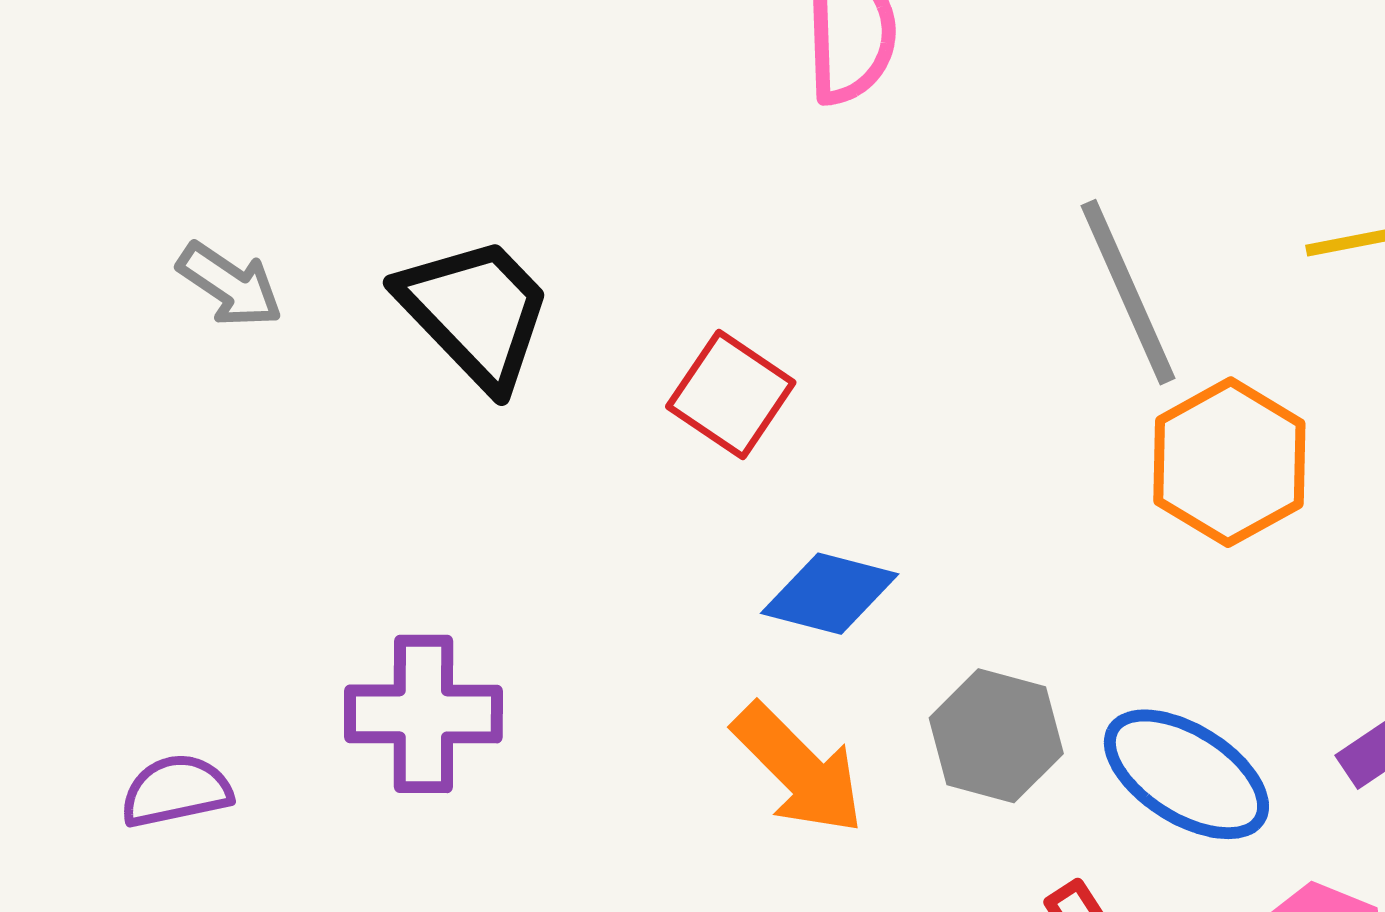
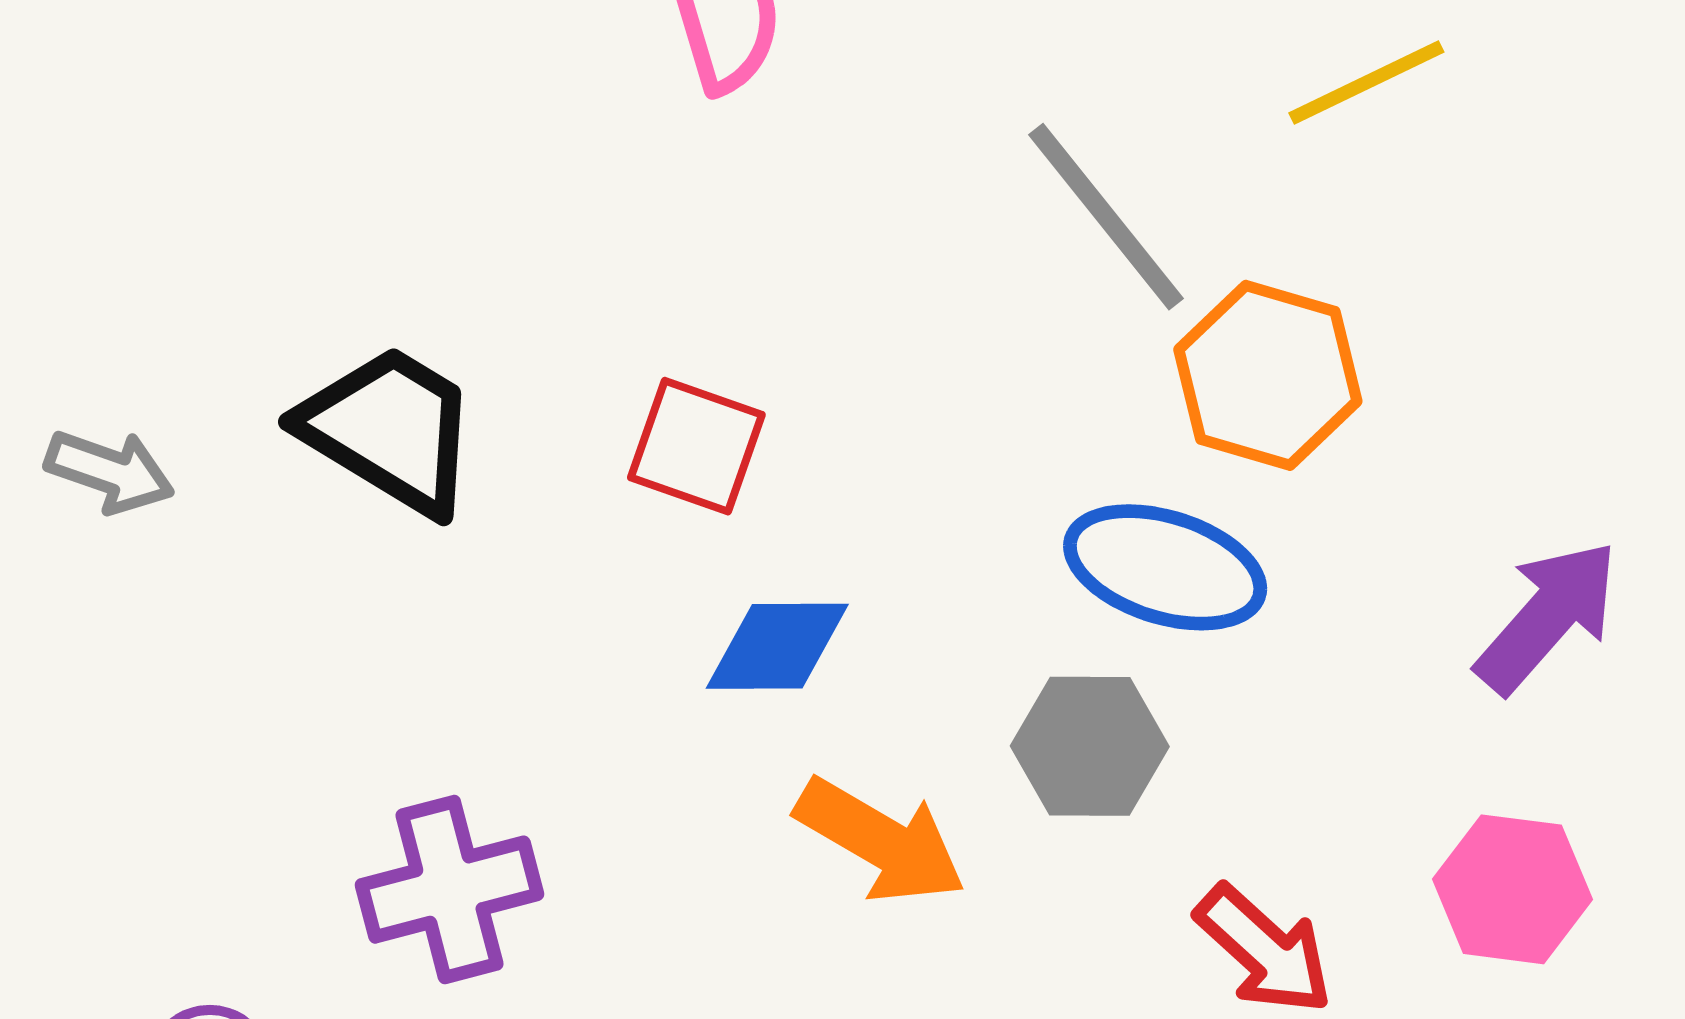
blue diamond: (830, 594) -> (777, 646), moved
blue ellipse: (1186, 774) -> (1165, 567), moved

